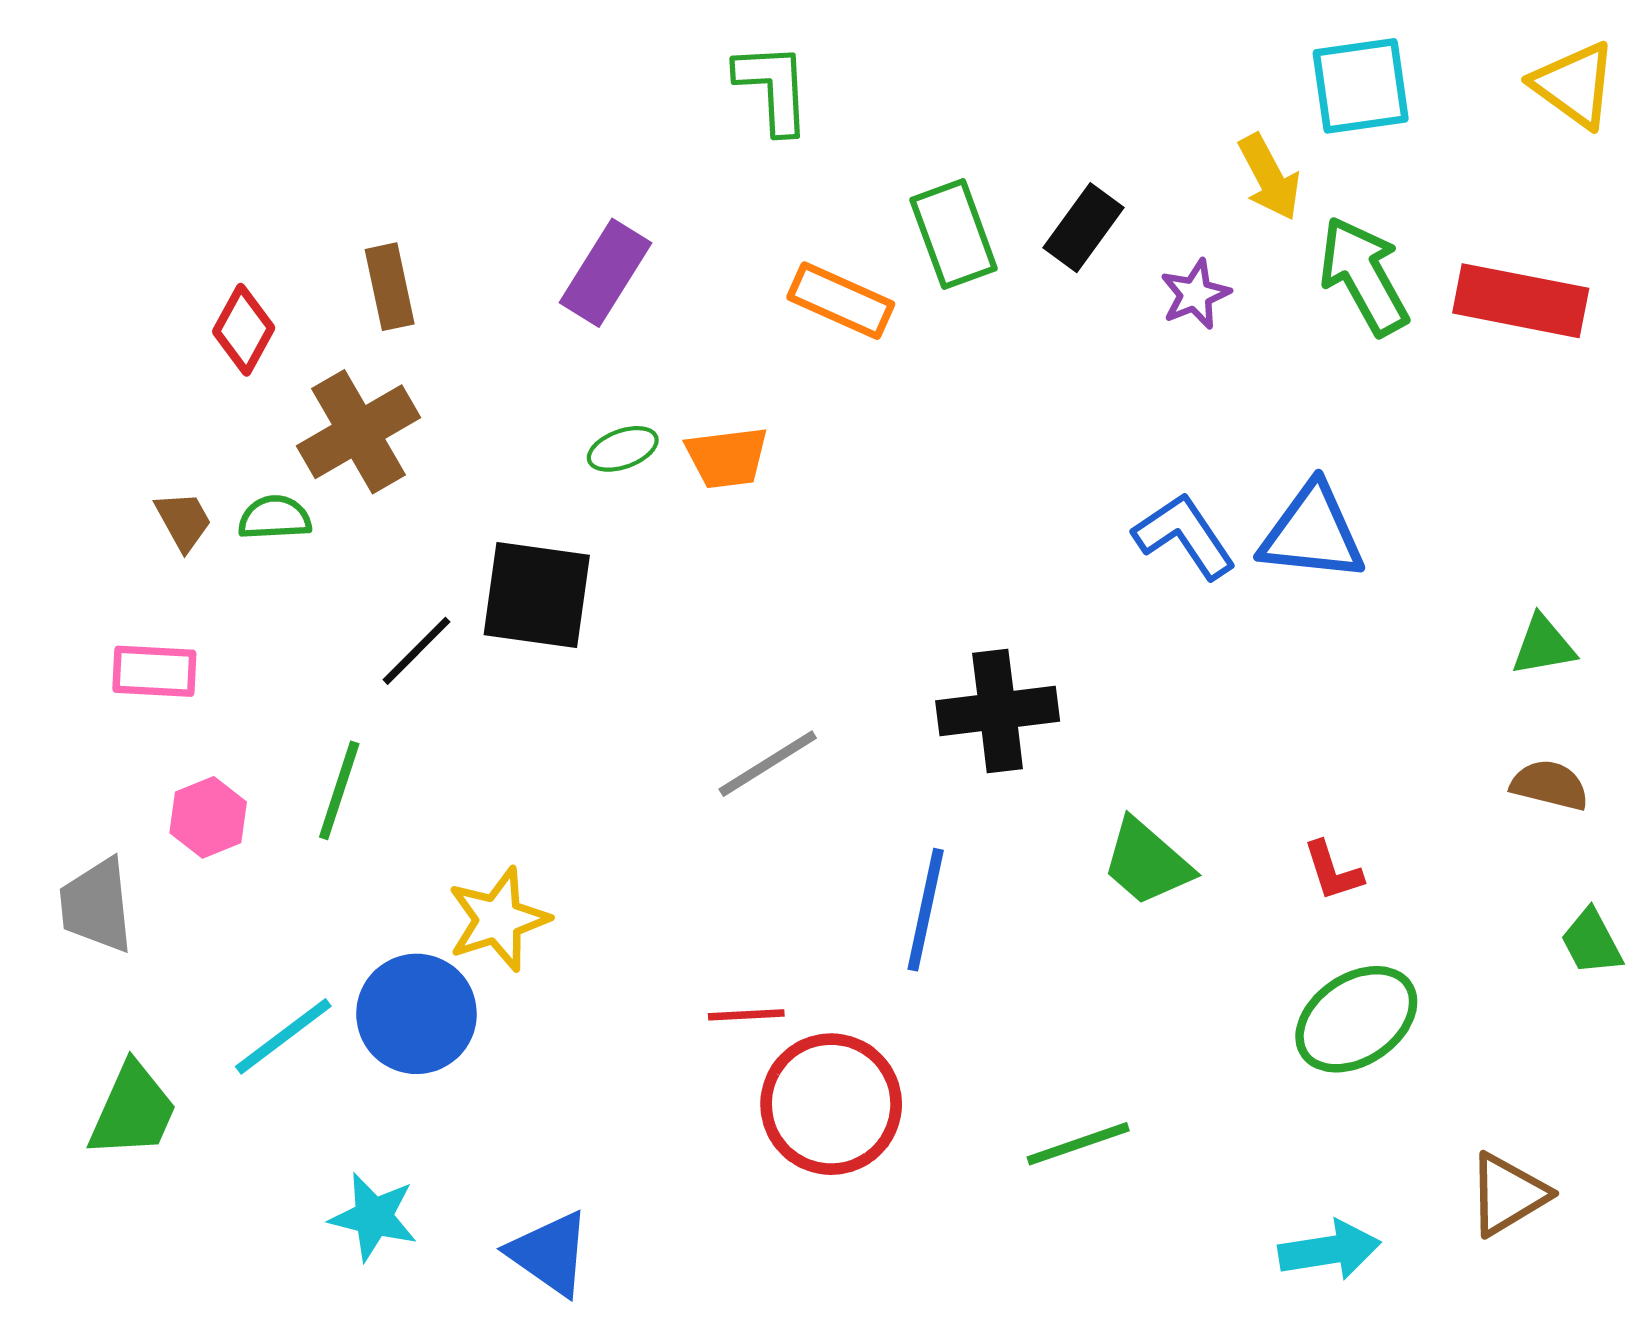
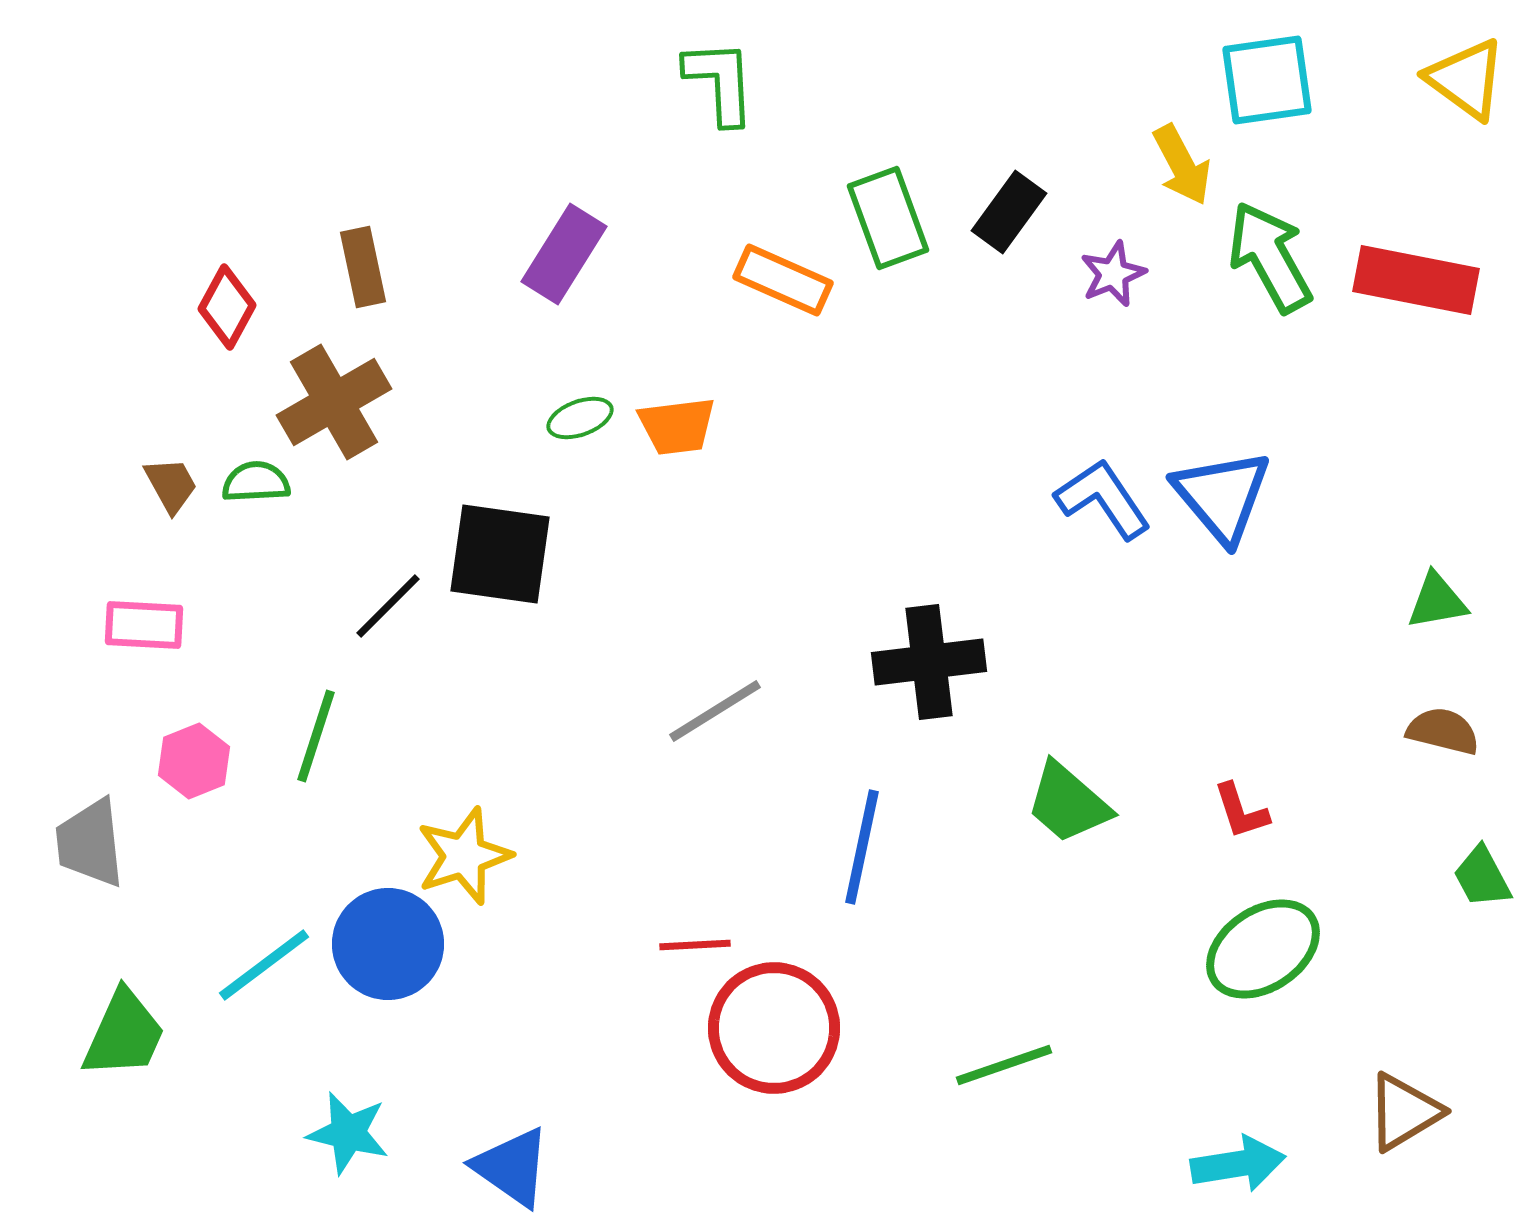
blue triangle: (1312, 533) -> (1222, 496), turned 44

